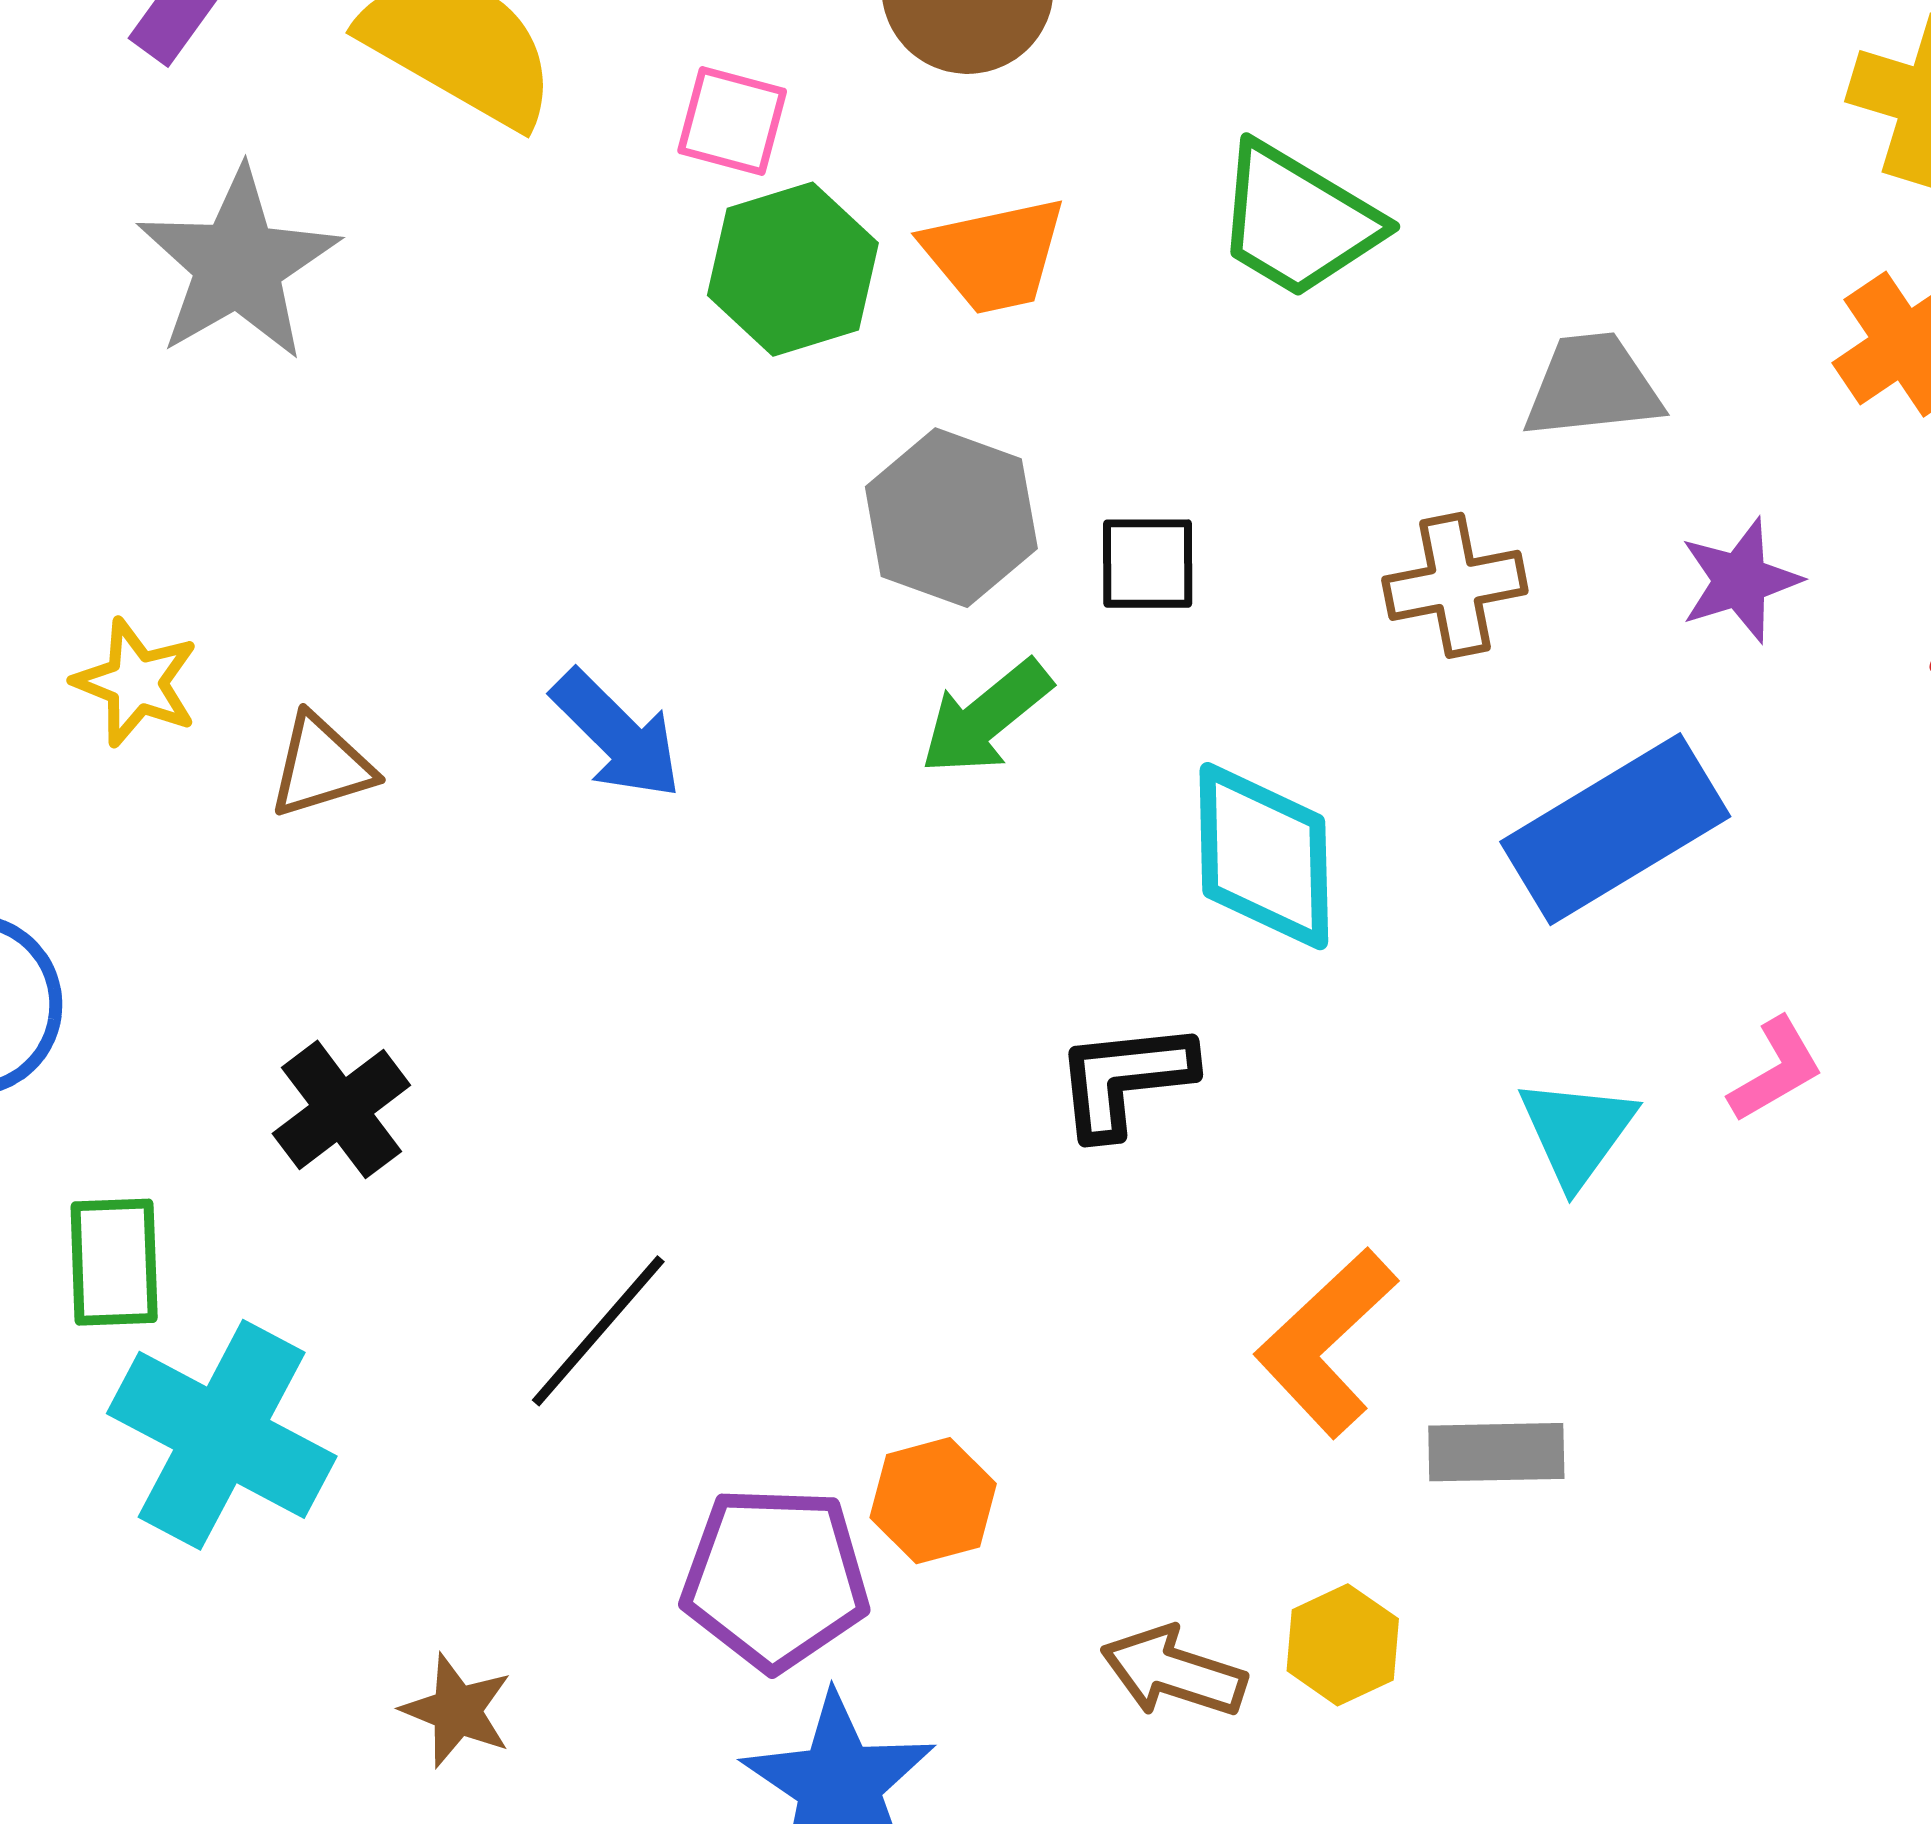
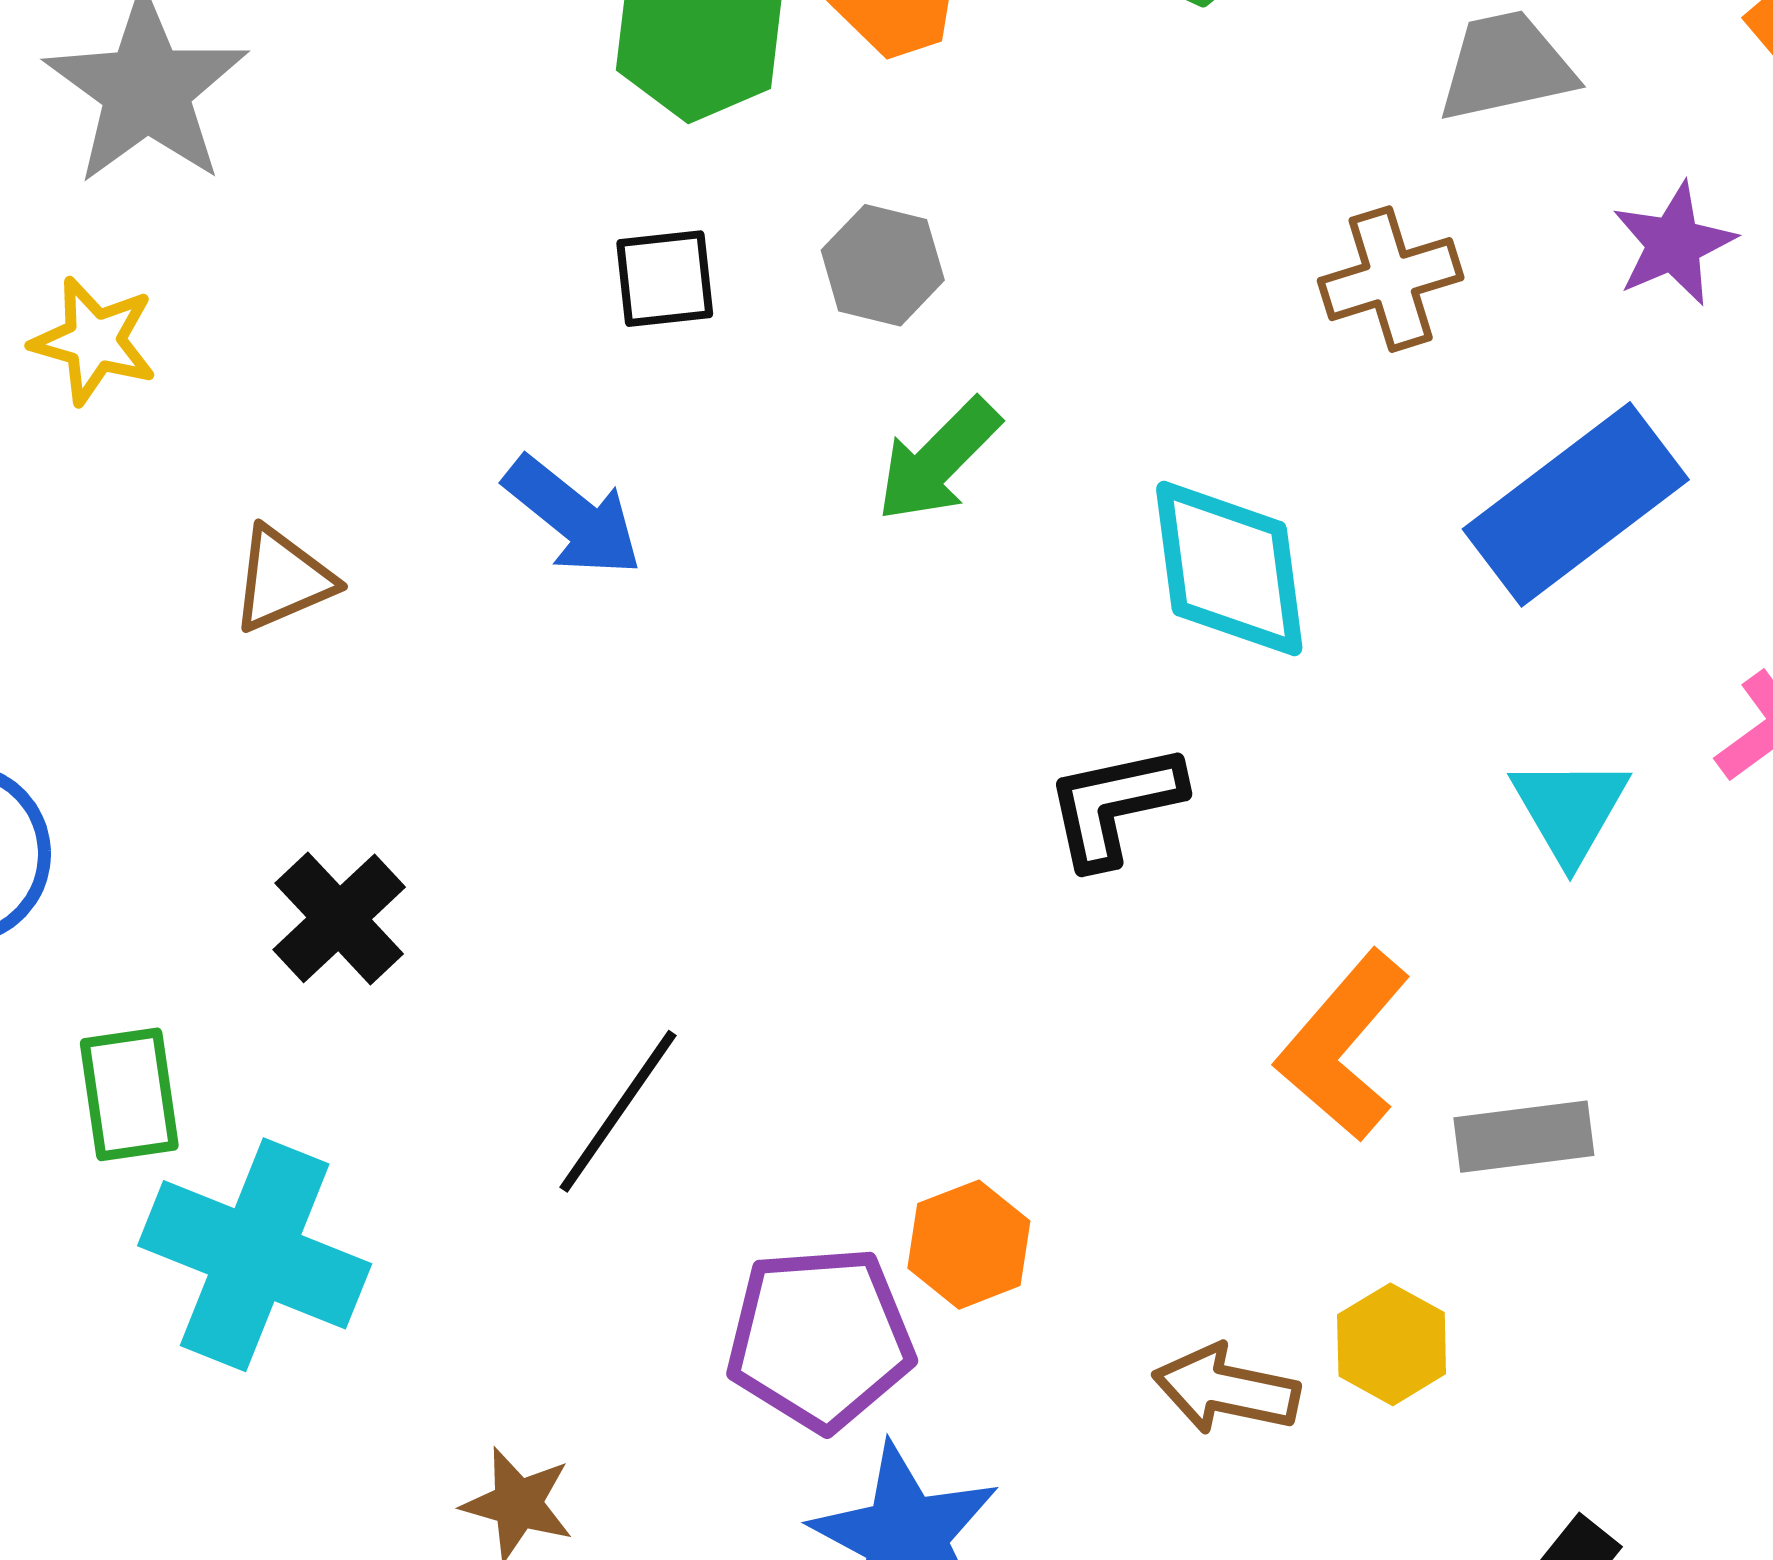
gray hexagon: (951, 518) -> (883, 265), size x0.7
black square: (1148, 564) -> (665, 279), moved
yellow star: (136, 683) -> (94, 341), moved

